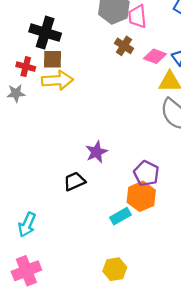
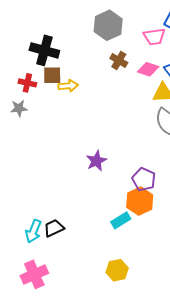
pink trapezoid: (137, 16) -> (154, 37), moved, turned -90
yellow arrow: (57, 80) -> (68, 86), moved, size x0.7
black trapezoid: (74, 181) -> (54, 228), moved

